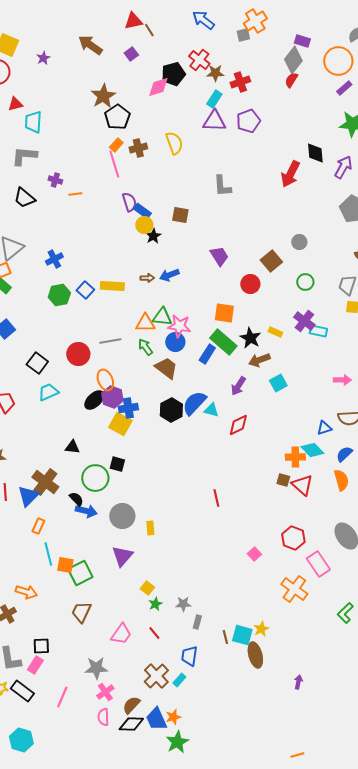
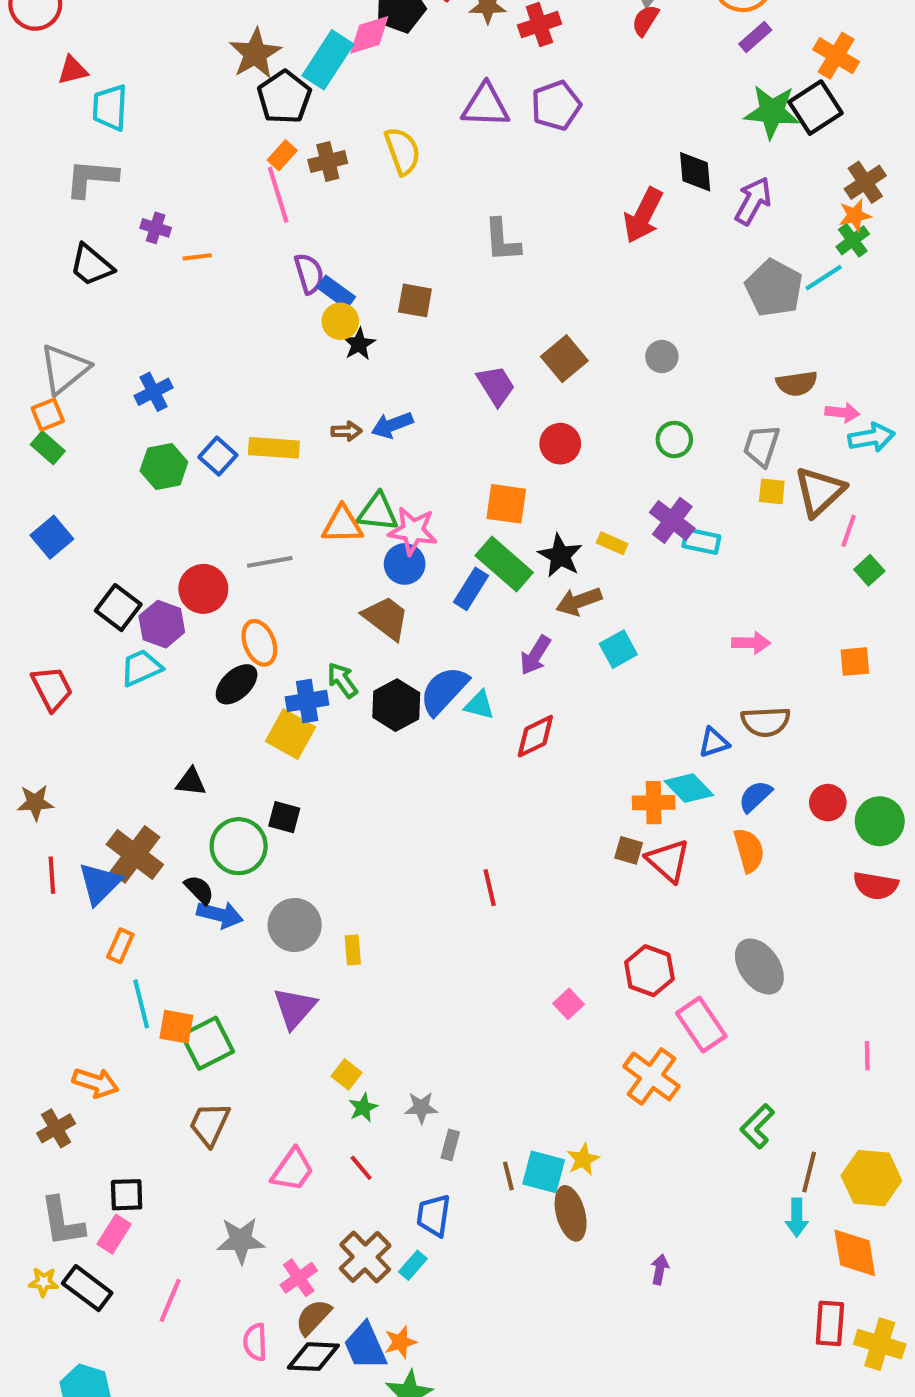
cyan rectangle: (214, 99) -> (328, 60), moved, size x1.5
brown square: (271, 261) -> (564, 359), moved
green arrow: (145, 347) -> (342, 680), moved
purple hexagon: (112, 397) -> (162, 624), moved
pink cross: (105, 692) -> (299, 1278), moved

